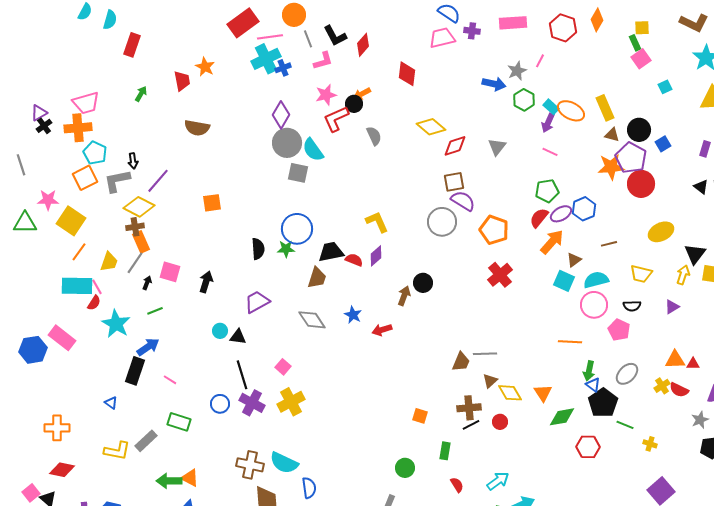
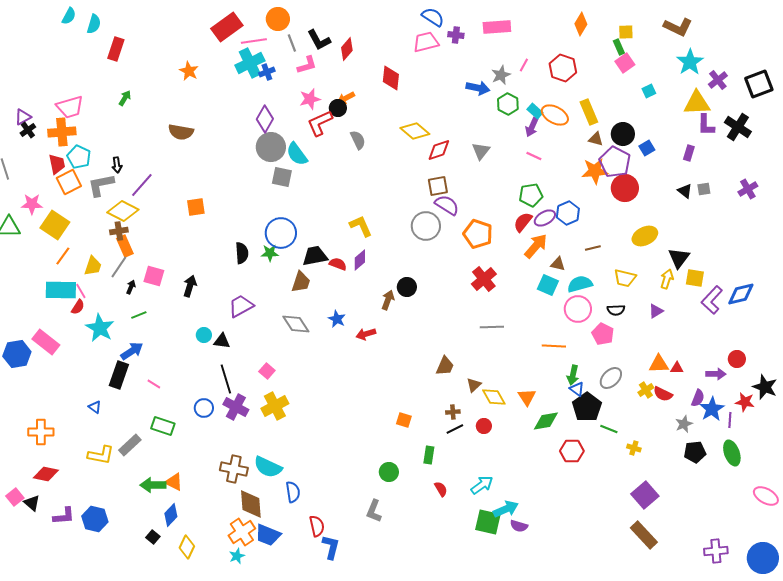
red hexagon: (563, 28) -> (563, 68), moved
red trapezoid: (182, 81) -> (57, 164), moved
brown triangle: (574, 260) -> (558, 264), turned 49
gray line: (485, 354) -> (492, 327), moved
brown cross: (469, 408) -> (453, 412), size x0.6

